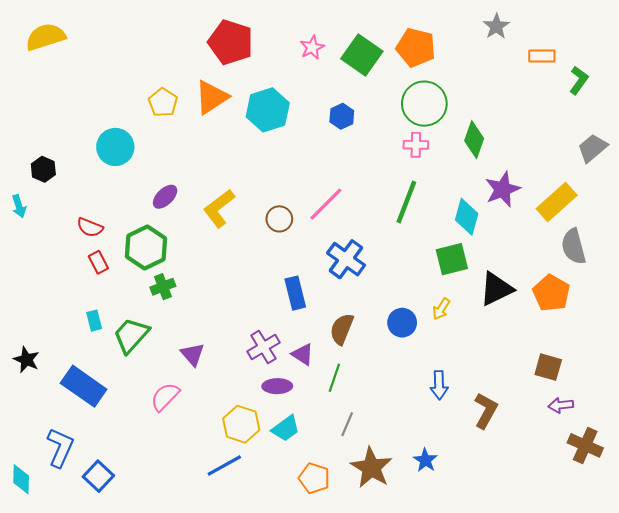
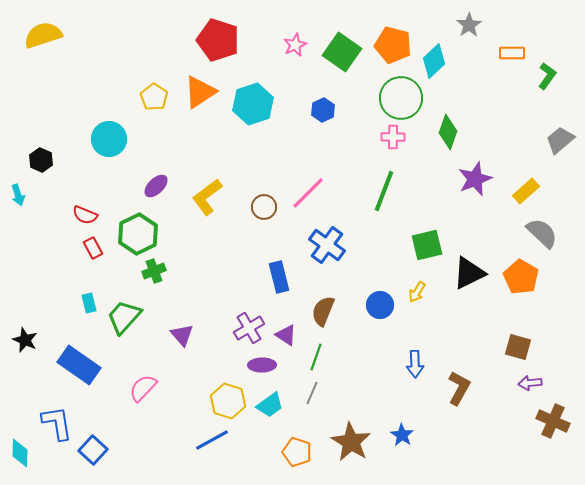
yellow rectangle: (557, 202) -> (526, 191), size x0.7
cyan diamond: (467, 217) -> (434, 61), moved, turned 32
gray semicircle: (574, 246) -> (542, 233), turned 148
pink semicircle: (165, 397) -> (143, 388), moved
gray line: (347, 424) -> (312, 393), moved
blue L-shape: (60, 448) -> (57, 423), turned -33

